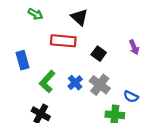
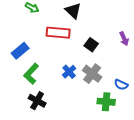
blue rectangle: (23, 60) -> (20, 51), turned 66
green L-shape: (47, 82) -> (31, 74), moved

